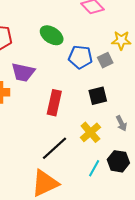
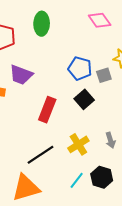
green ellipse: (52, 35) -> (42, 24), moved, turned 50
black square: (98, 96) -> (84, 99), moved, turned -36

